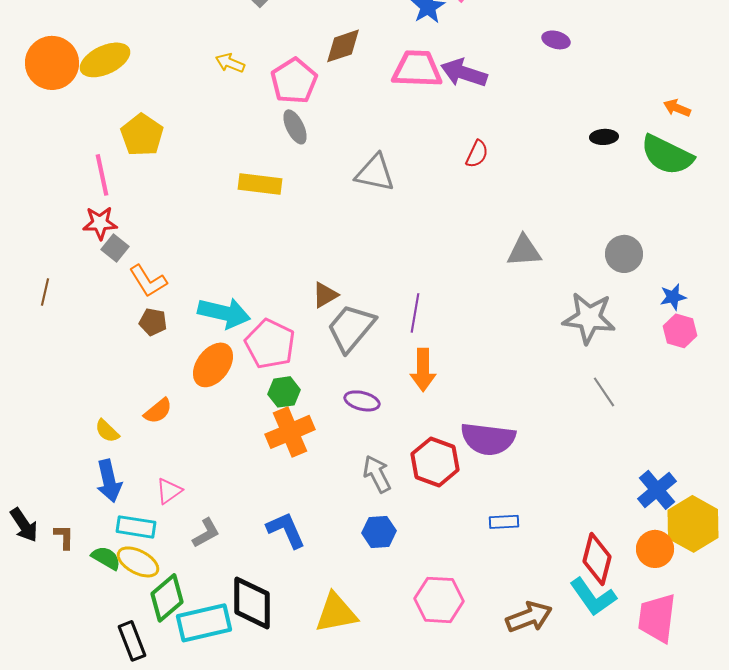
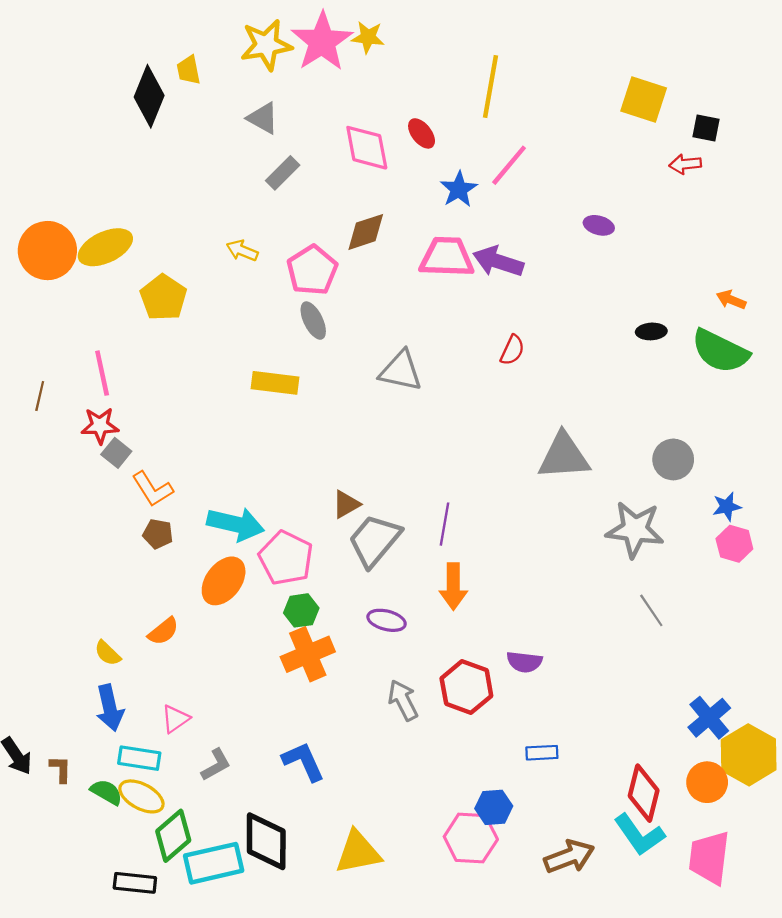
yellow pentagon: (142, 135) -> (163, 298), moved
gray triangle: (524, 251) -> (564, 456), size x1.4
brown line: (45, 292) -> (40, 396), moved
purple semicircle: (488, 439) -> (524, 662), size x0.6
blue hexagon: (379, 532) -> (494, 807), moved
black rectangle: (132, 641) -> (135, 883), turned -63

